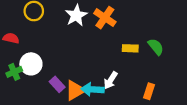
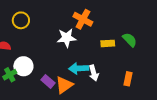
white star: (76, 15) -> (67, 38), moved, turned 30
white arrow: (111, 80) -> (94, 73), turned -42
cyan arrow: (93, 89) -> (79, 68), moved

